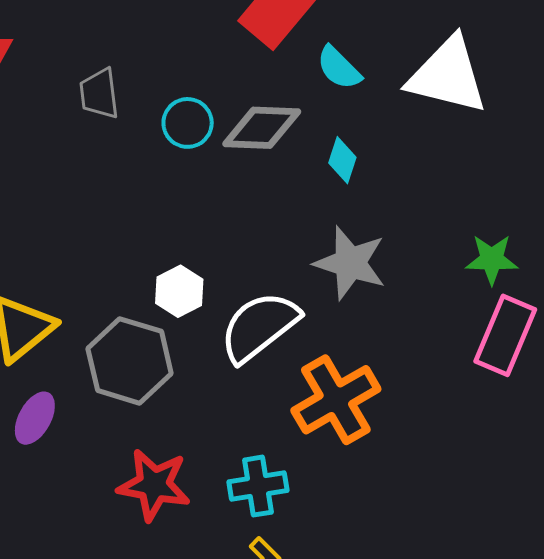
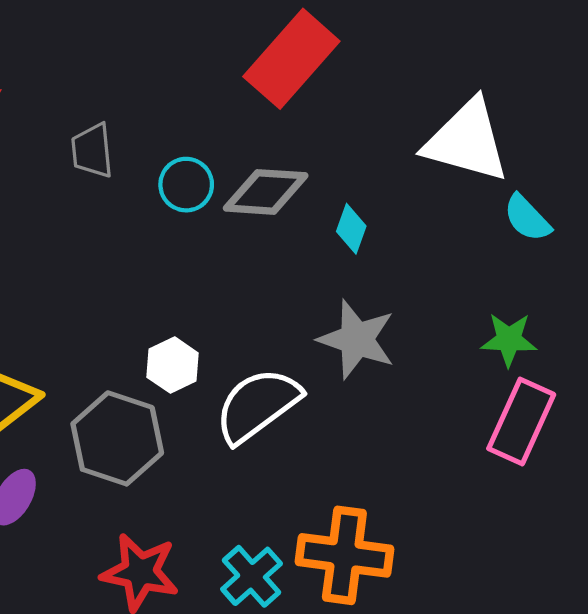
cyan semicircle: (339, 68) -> (527, 218), moved
orange cross: (336, 400) -> (344, 555), moved, turned 36
cyan cross: (258, 486) -> (252, 576), turned -34

